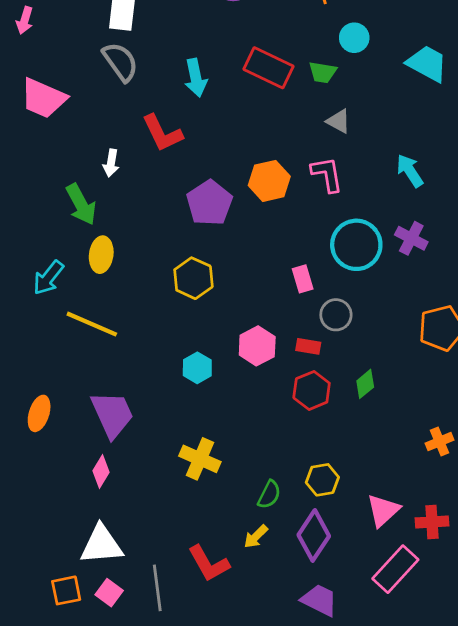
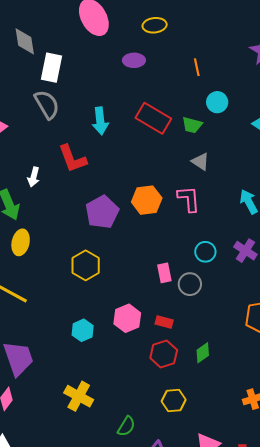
cyan circle: (356, 245) -> (205, 252), size x0.6
gray circle: (336, 315) -> (190, 284), moved
yellow hexagon: (322, 480) -> (174, 400), moved

